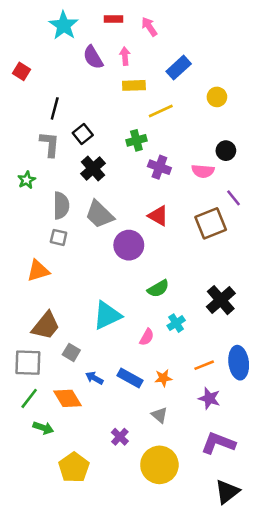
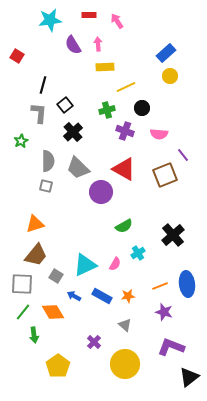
cyan star: (64, 25) -> (50, 20), turned 30
blue rectangle: (179, 68) -> (166, 53), moved
black circle: (226, 151) -> (142, 108), moved
red triangle: (158, 216) -> (124, 169), size x1.4
orange triangle: (38, 271) -> (35, 224), moved
cyan triangle: (107, 315) -> (85, 265), moved
green arrow: (43, 428) -> (34, 335), turned 63
black triangle: (227, 492) -> (189, 377), moved

